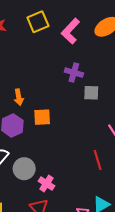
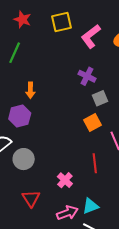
gray square: (91, 93) -> (100, 98), turned -35
orange square: (42, 117) -> (92, 122), moved, turned -36
pink cross: (46, 184) -> (65, 180), moved

